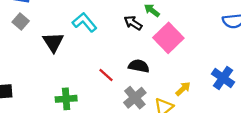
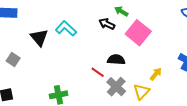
gray square: (21, 22) -> (13, 60), moved
black triangle: (53, 42) -> (39, 38), moved
red line: (106, 75) -> (98, 72), moved

